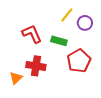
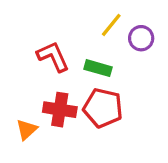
red pentagon: (79, 61) -> (103, 108), moved, turned -30

